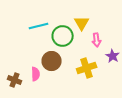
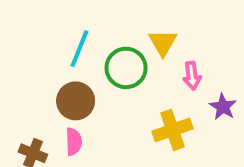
cyan line: (39, 26) -> (79, 49), turned -54
brown circle: (52, 61) -> (76, 101), moved

